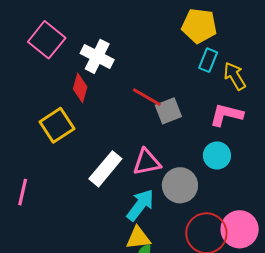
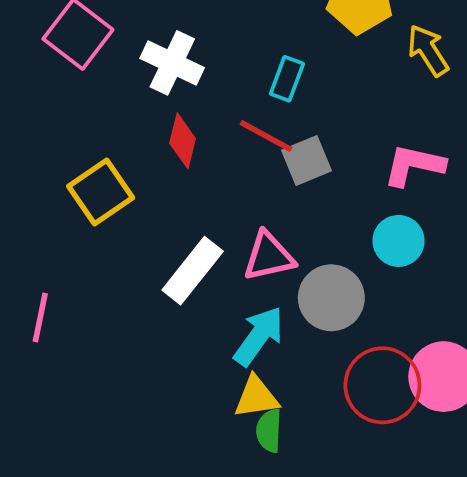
cyan rectangle: (208, 60) -> (287, 79), moved
yellow arrow: (235, 76) -> (428, 50), moved
red diamond: (80, 88) -> (183, 141), moved

